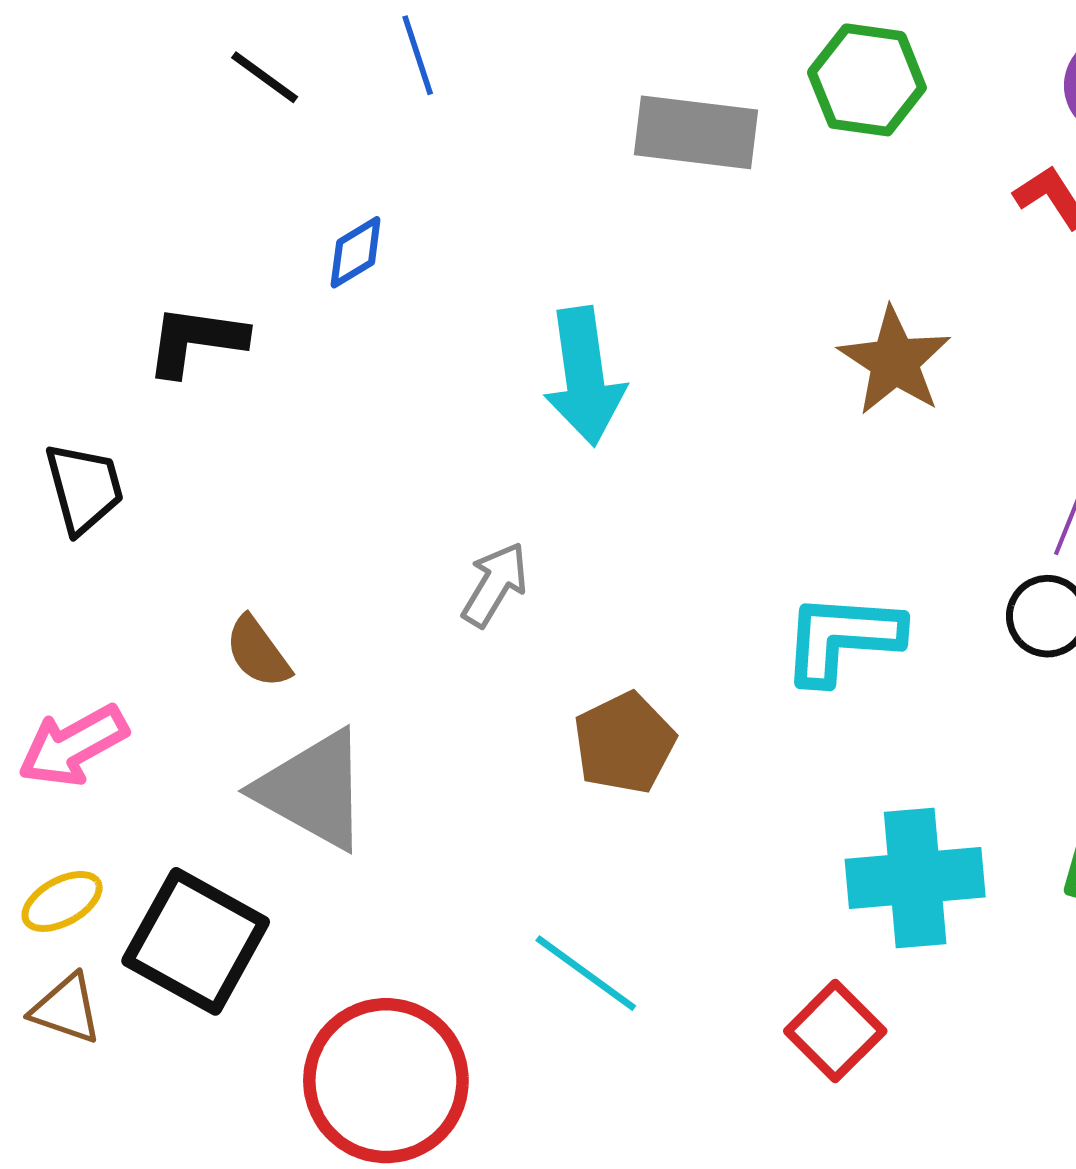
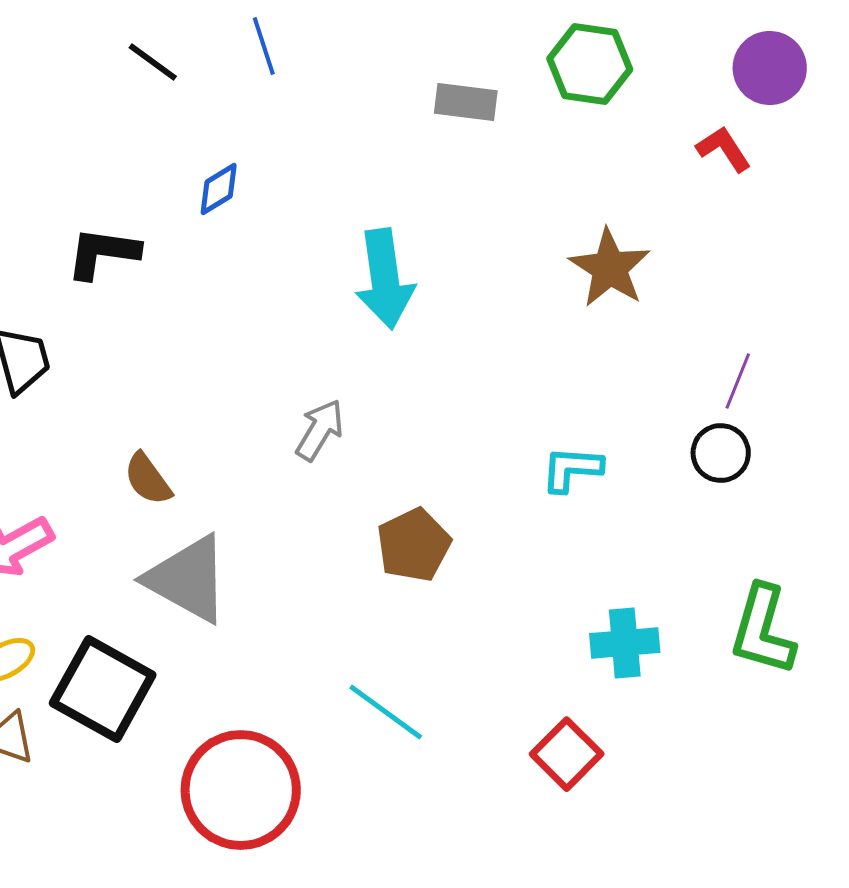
gray rectangle: (696, 132) -> (466, 102), size x0.7
cyan L-shape: (842, 638) -> (572, 469), size x0.7
cyan cross: (915, 878) -> (625, 643), size x0.7

